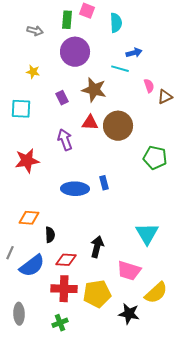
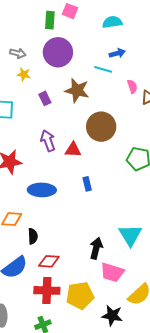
cyan semicircle: (116, 23) -> (112, 22), moved, turned -96
gray arrow: (35, 31) -> (18, 53), moved
yellow star: (33, 72) -> (24, 74), moved
red triangle: (90, 123) -> (73, 150), moved
blue ellipse: (75, 189) -> (42, 190), moved
black arrow: (97, 247) -> (96, 248), moved

